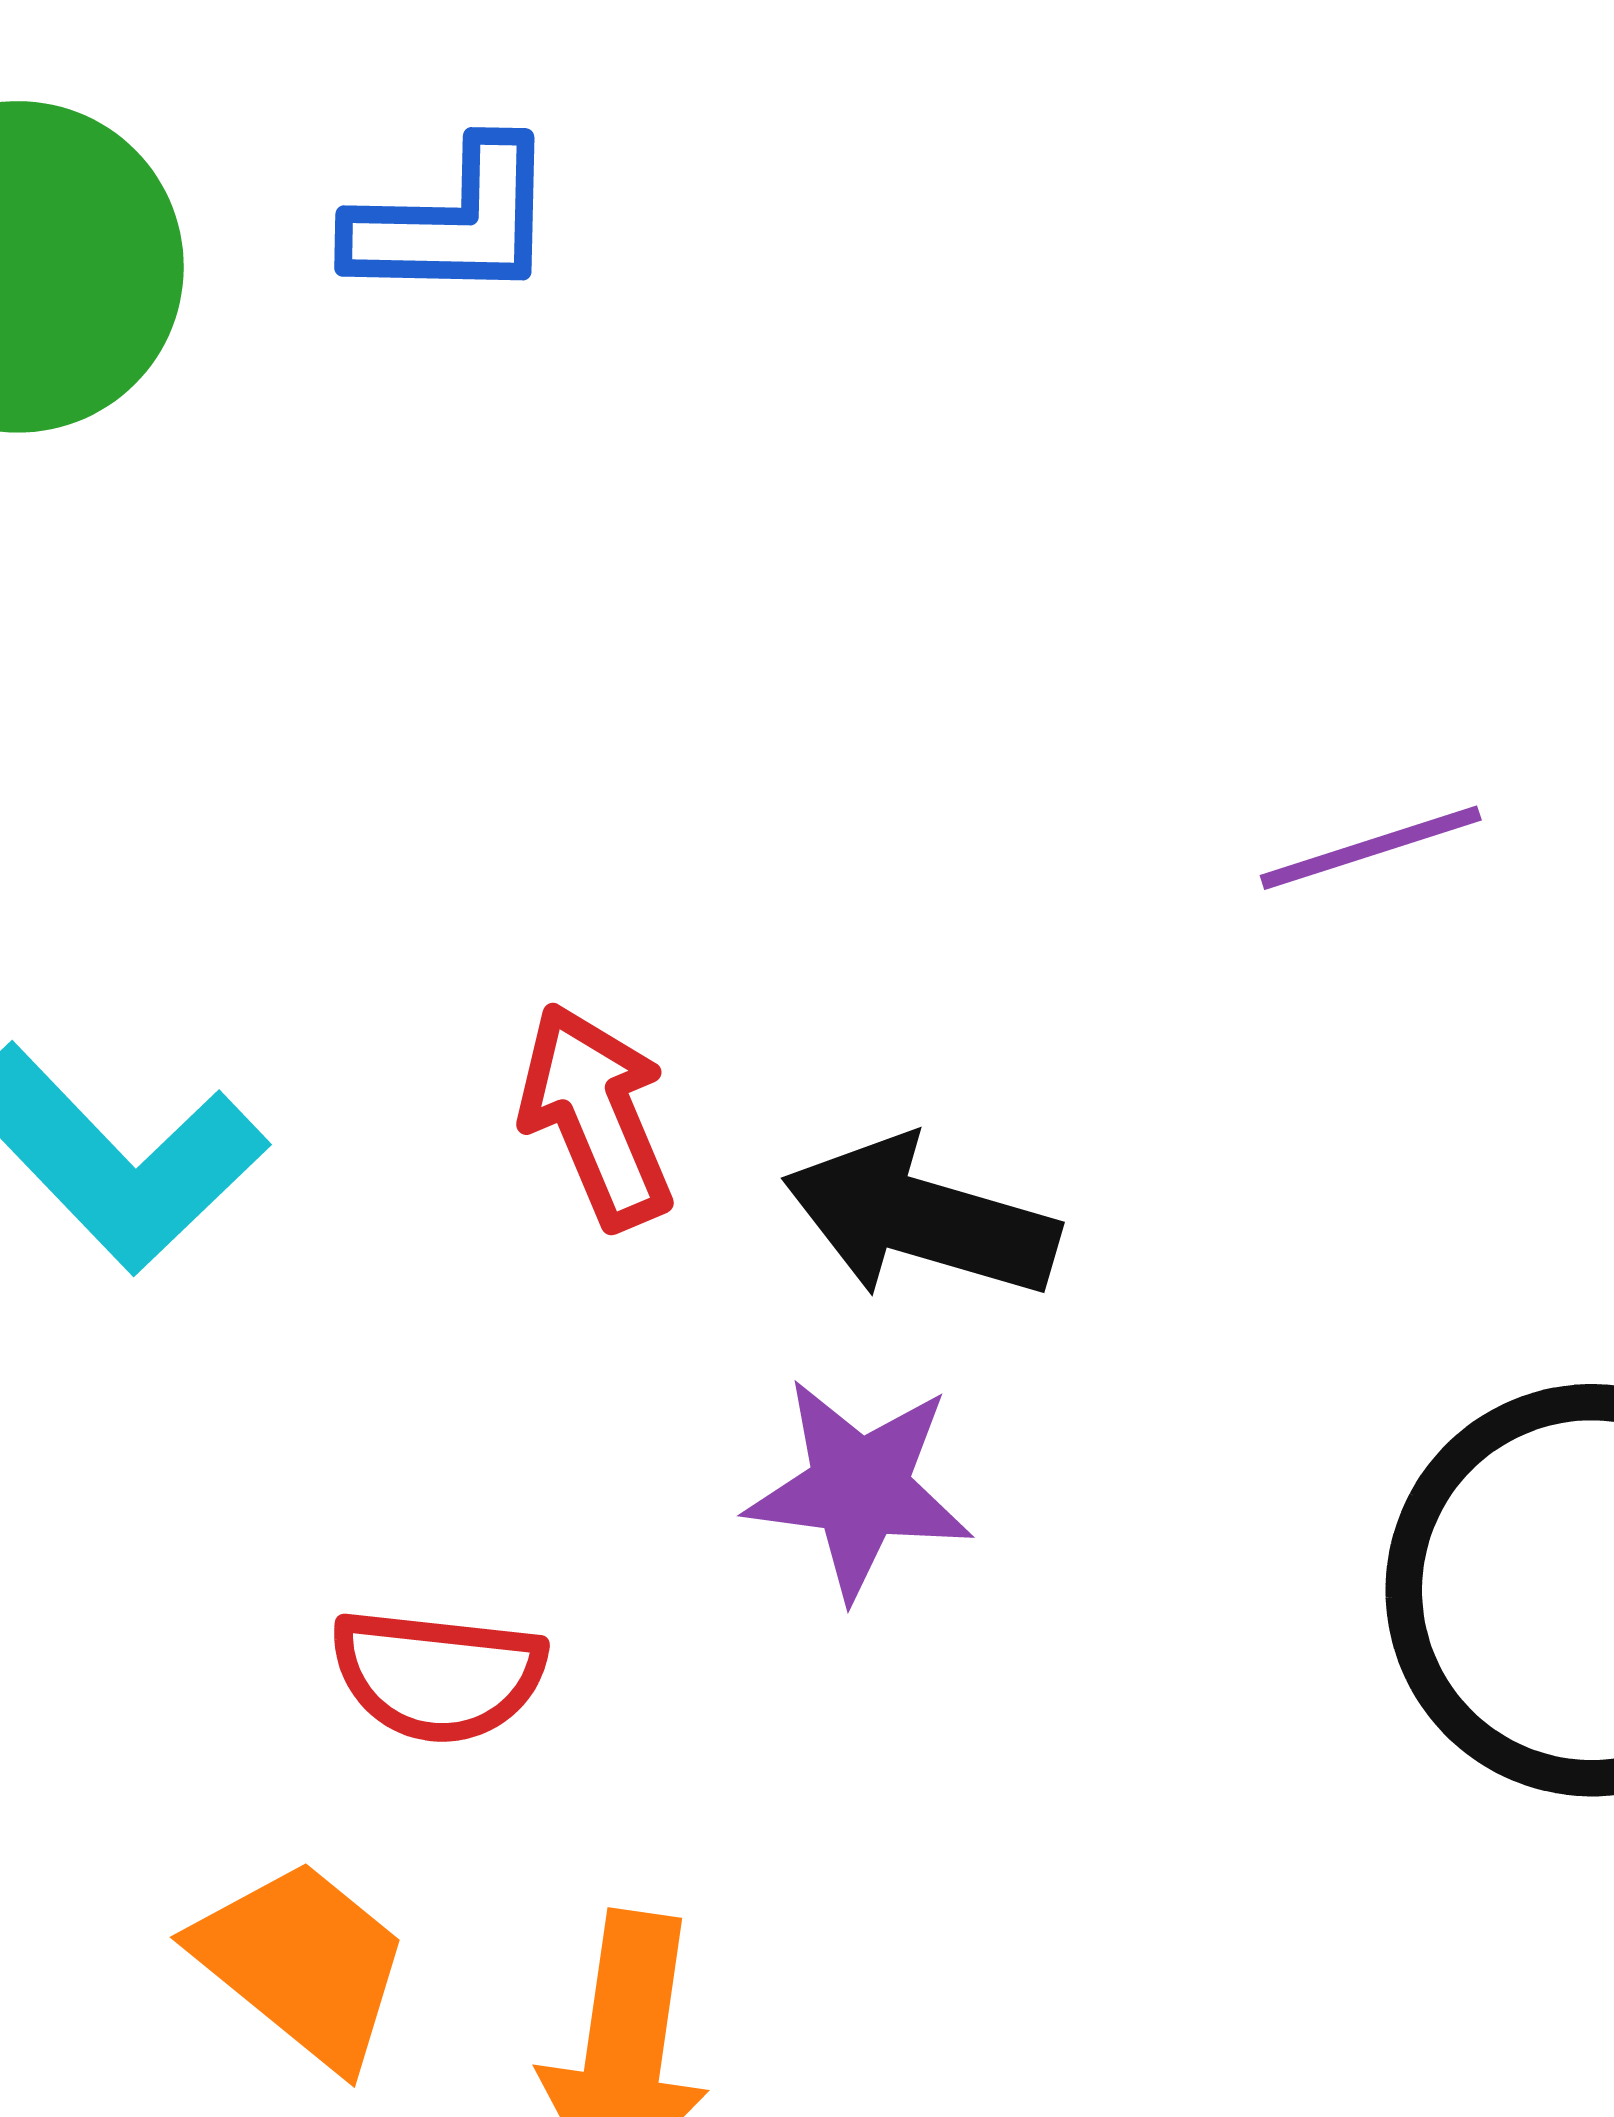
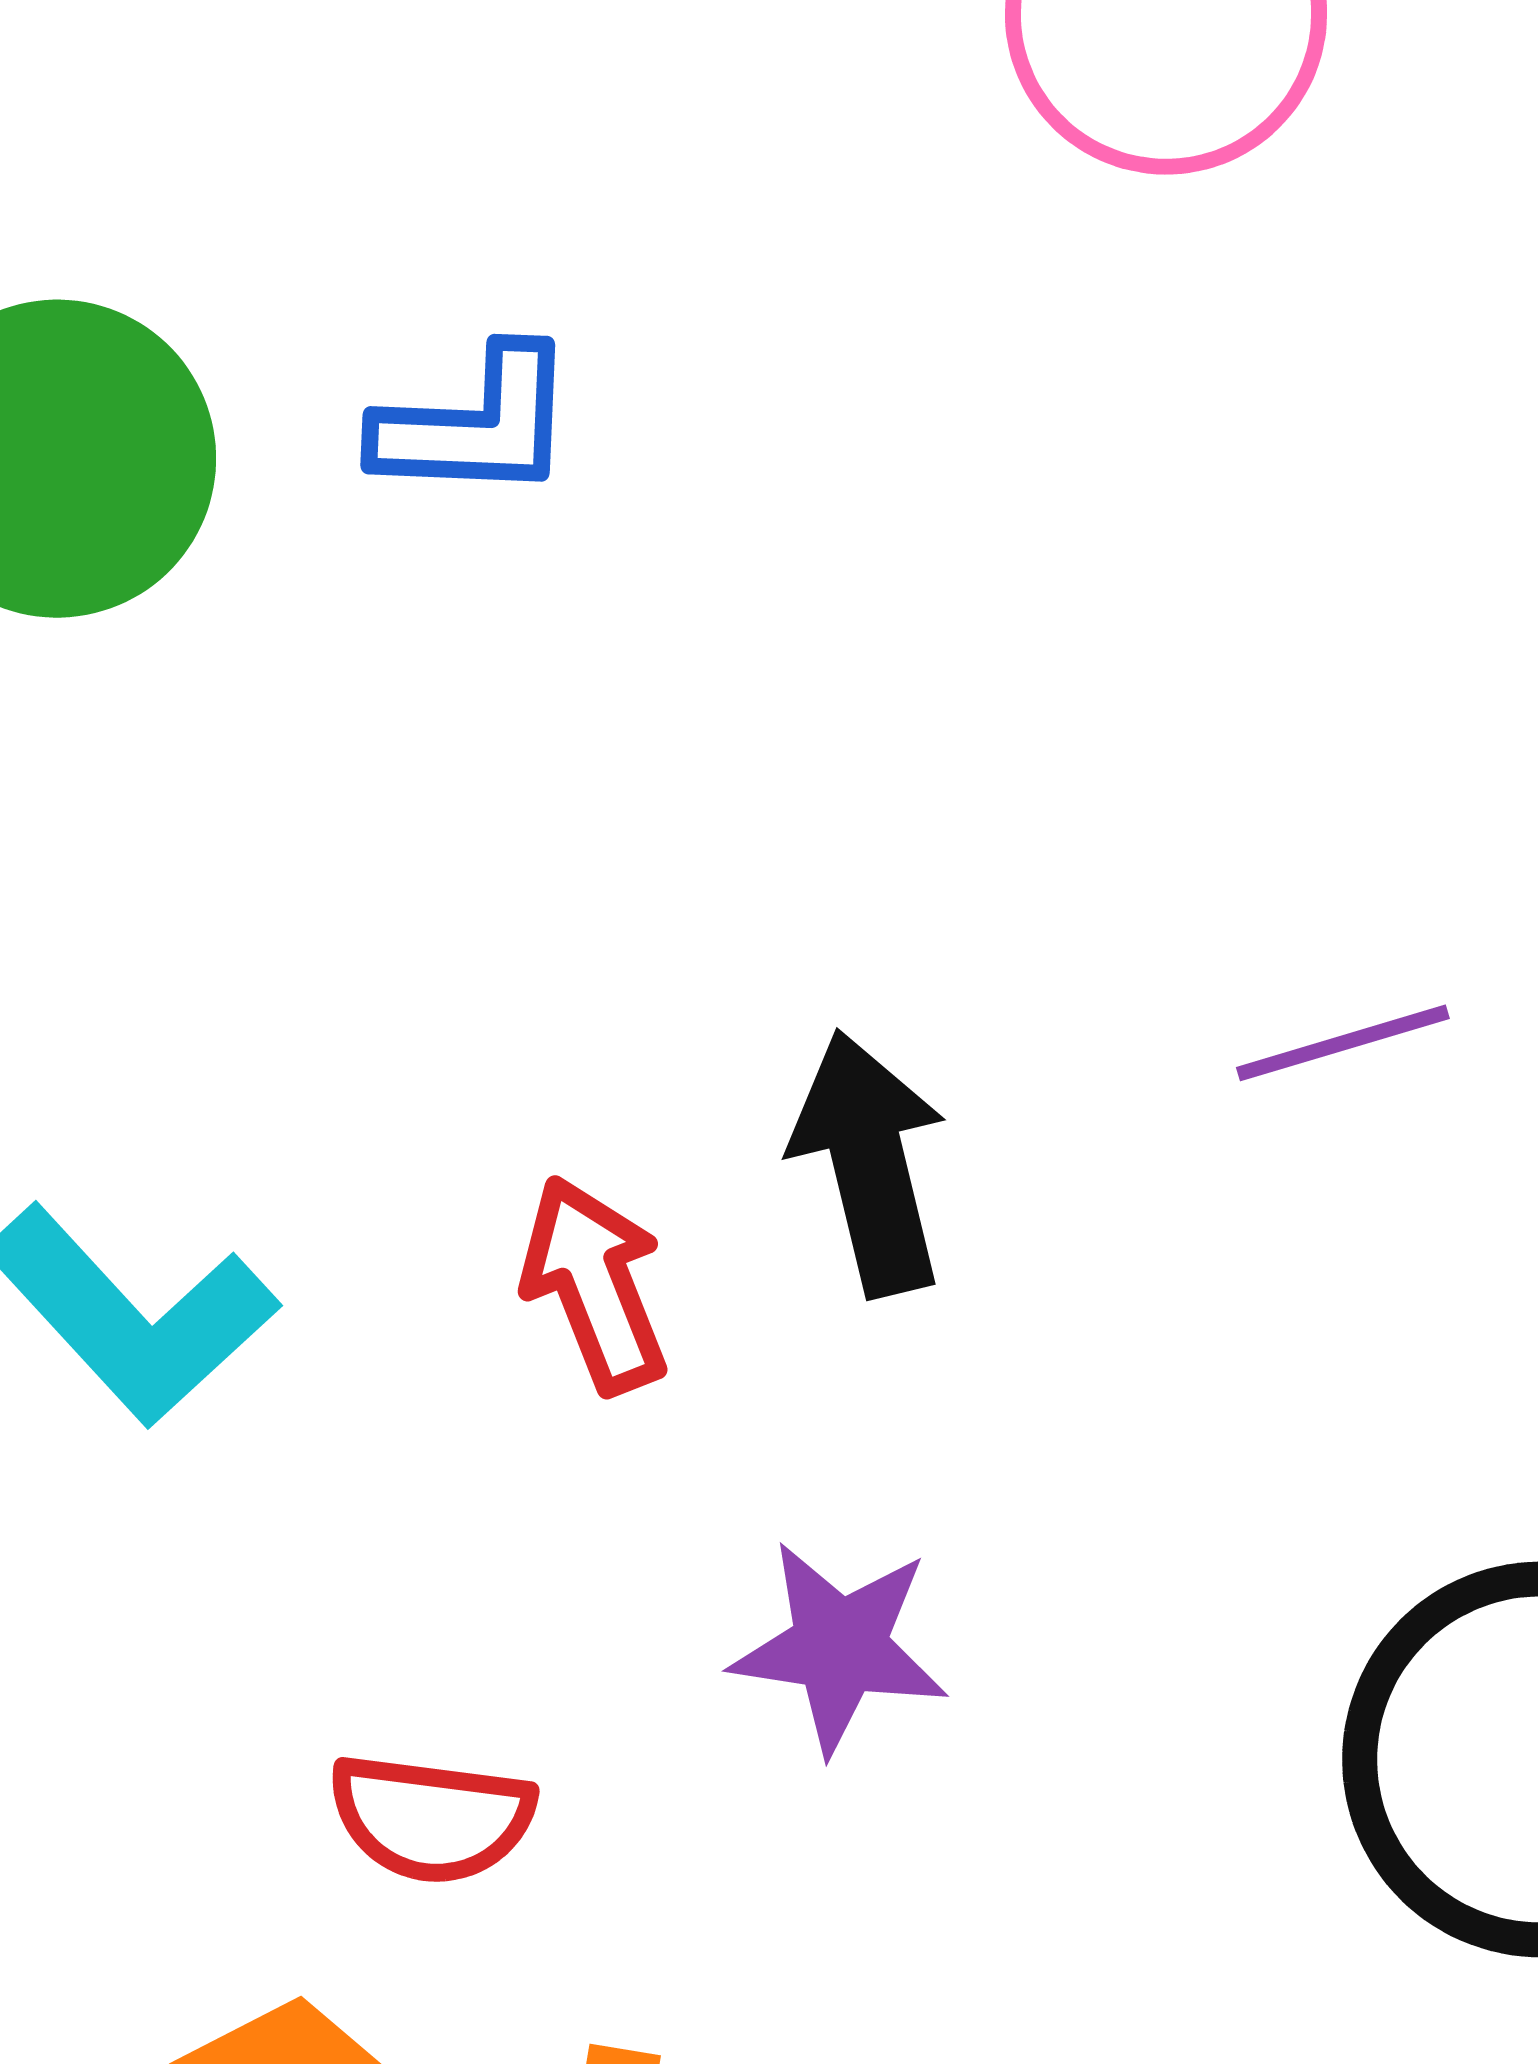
black arrow: (921, 1219) -> (870, 1163), moved, turned 59

